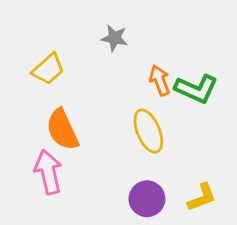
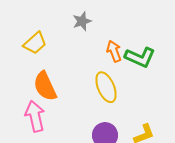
gray star: (115, 38) -> (82, 21), turned -30

